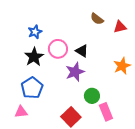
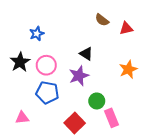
pink circle: (58, 49) -> (46, 65), moved
black star: (34, 57) -> (20, 62), moved
blue pentagon: (32, 88) -> (47, 93), moved, turned -30

